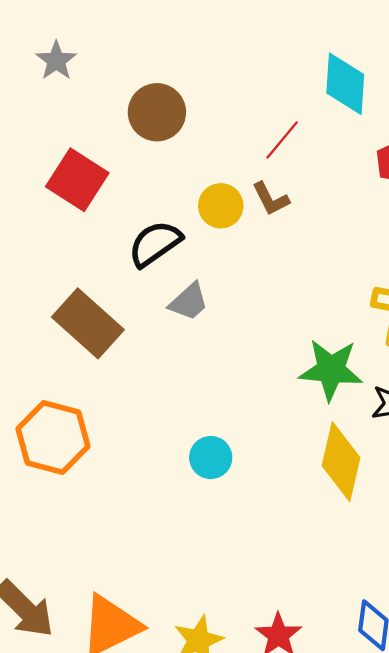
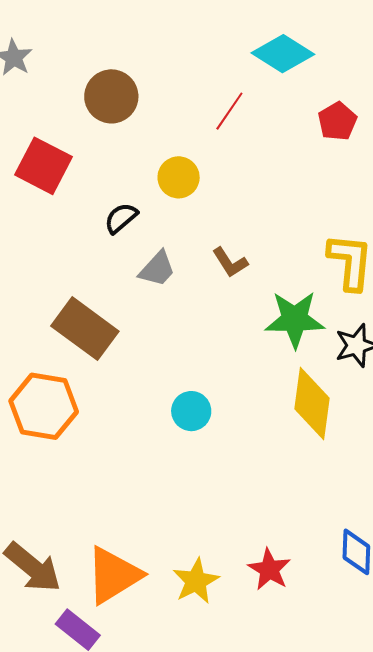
cyan diamond: (345, 84) -> (283, 54), turned -56
brown L-shape: (271, 199) -> (230, 262), moved
black semicircle: (155, 244) -> (121, 218), size x0.7
brown rectangle: (88, 323) -> (85, 329), moved

